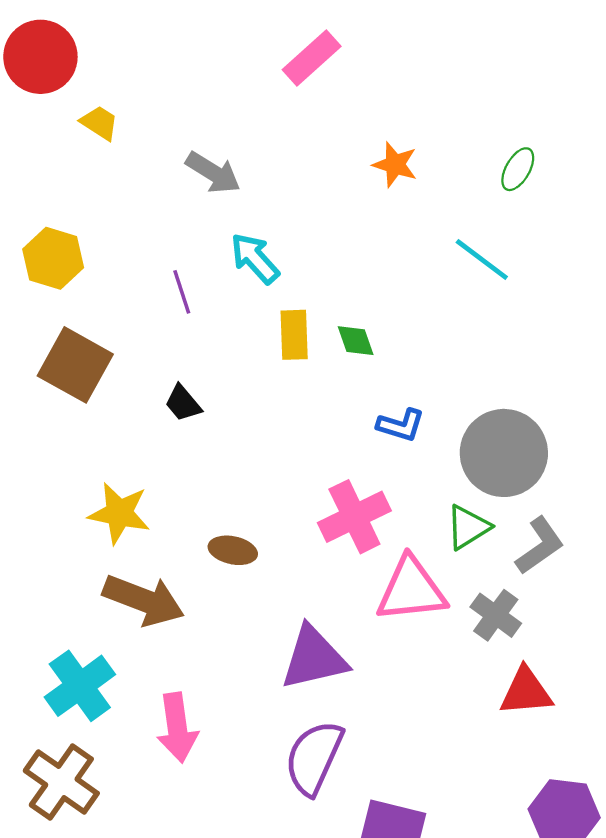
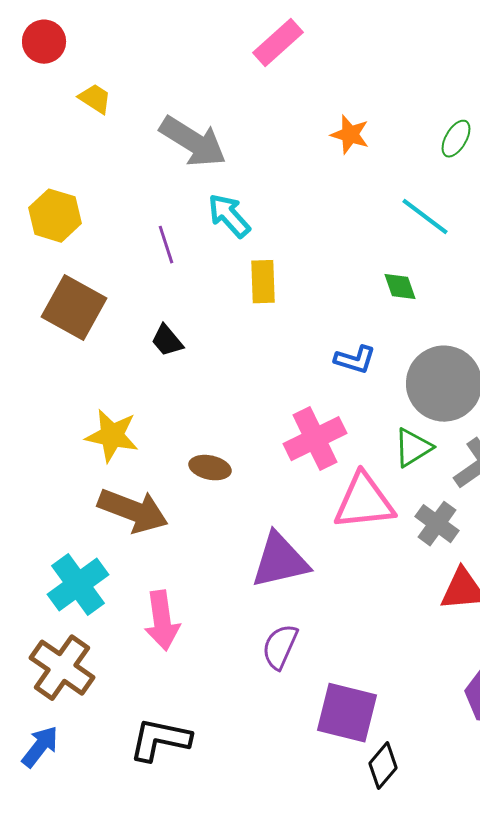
red circle: (40, 57) -> (44, 42), size x0.7
gray arrow: (213, 173) -> (193, 142), size x1.4
green diamond: (356, 341) -> (400, 287), moved
purple semicircle: (314, 758) -> (280, 647), size x0.7

